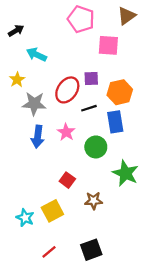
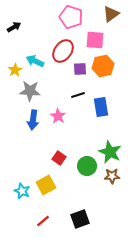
cyan arrow: (36, 55) -> (35, 61), moved
red ellipse: (67, 90) -> (63, 51), moved
orange hexagon: (120, 92) -> (103, 66), moved
green circle: (96, 147) -> (87, 166), moved
brown star: (94, 201) -> (112, 176), moved

